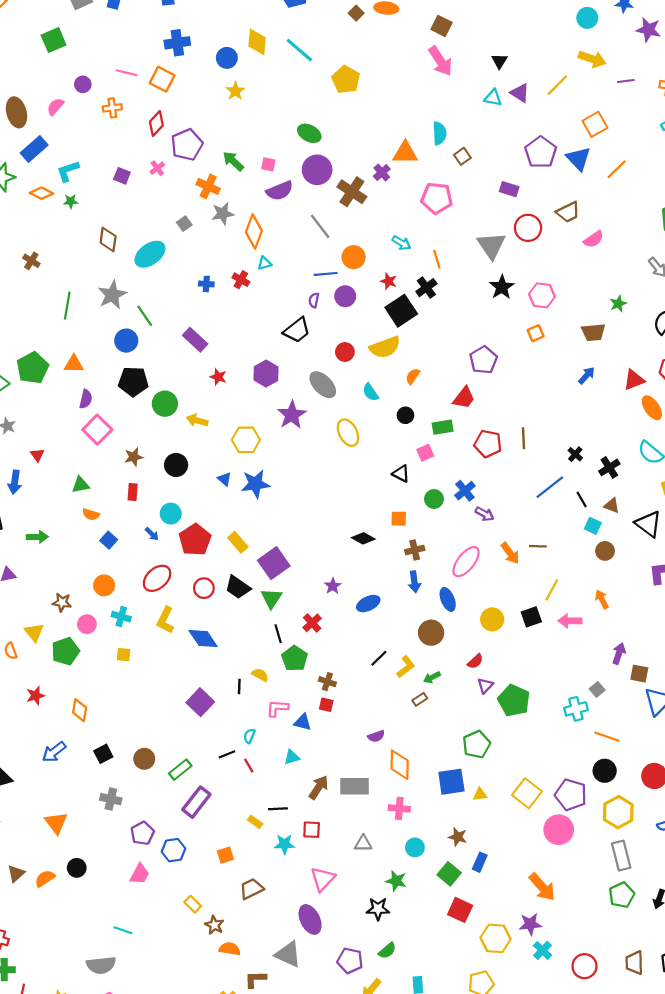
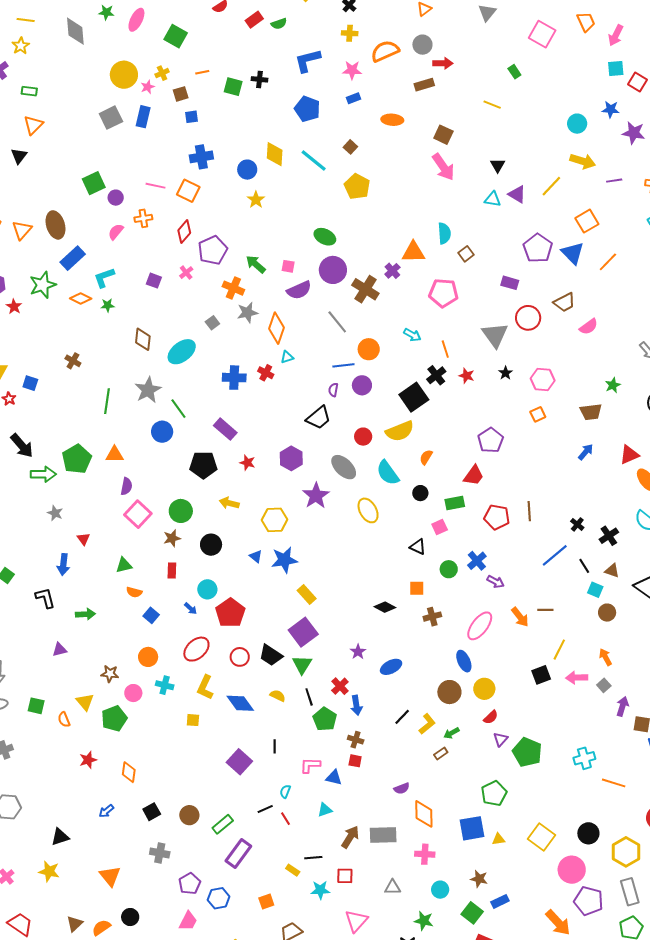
brown square: (356, 13) -> (350, 147), moved
green square: (54, 40) -> (94, 183), moved
pink semicircle: (55, 107) -> (116, 232), moved
red star: (389, 281) -> (467, 376), moved
blue cross: (206, 284) -> (234, 378), size x1.6
black star: (502, 287) -> (506, 373), size x0.6
black pentagon: (133, 381) -> (203, 465), moved
cyan semicircle: (371, 392) -> (388, 473), size x1.5
green circle: (165, 404) -> (181, 511), moved
yellow rectangle: (238, 542) -> (307, 594), moved
blue arrow: (414, 582) -> (356, 705), moved
yellow circle: (492, 619) -> (484, 689), moved
yellow square: (124, 655) -> (193, 720), moved
yellow semicircle: (260, 675) -> (278, 696), moved
gray square: (597, 689) -> (604, 685), moved
blue arrow: (54, 752) -> (106, 811), size x0.7
black circle: (605, 771) -> (588, 833), moved
purple pentagon: (571, 795) -> (589, 901), moved
blue rectangle: (480, 862) -> (500, 901), turned 42

